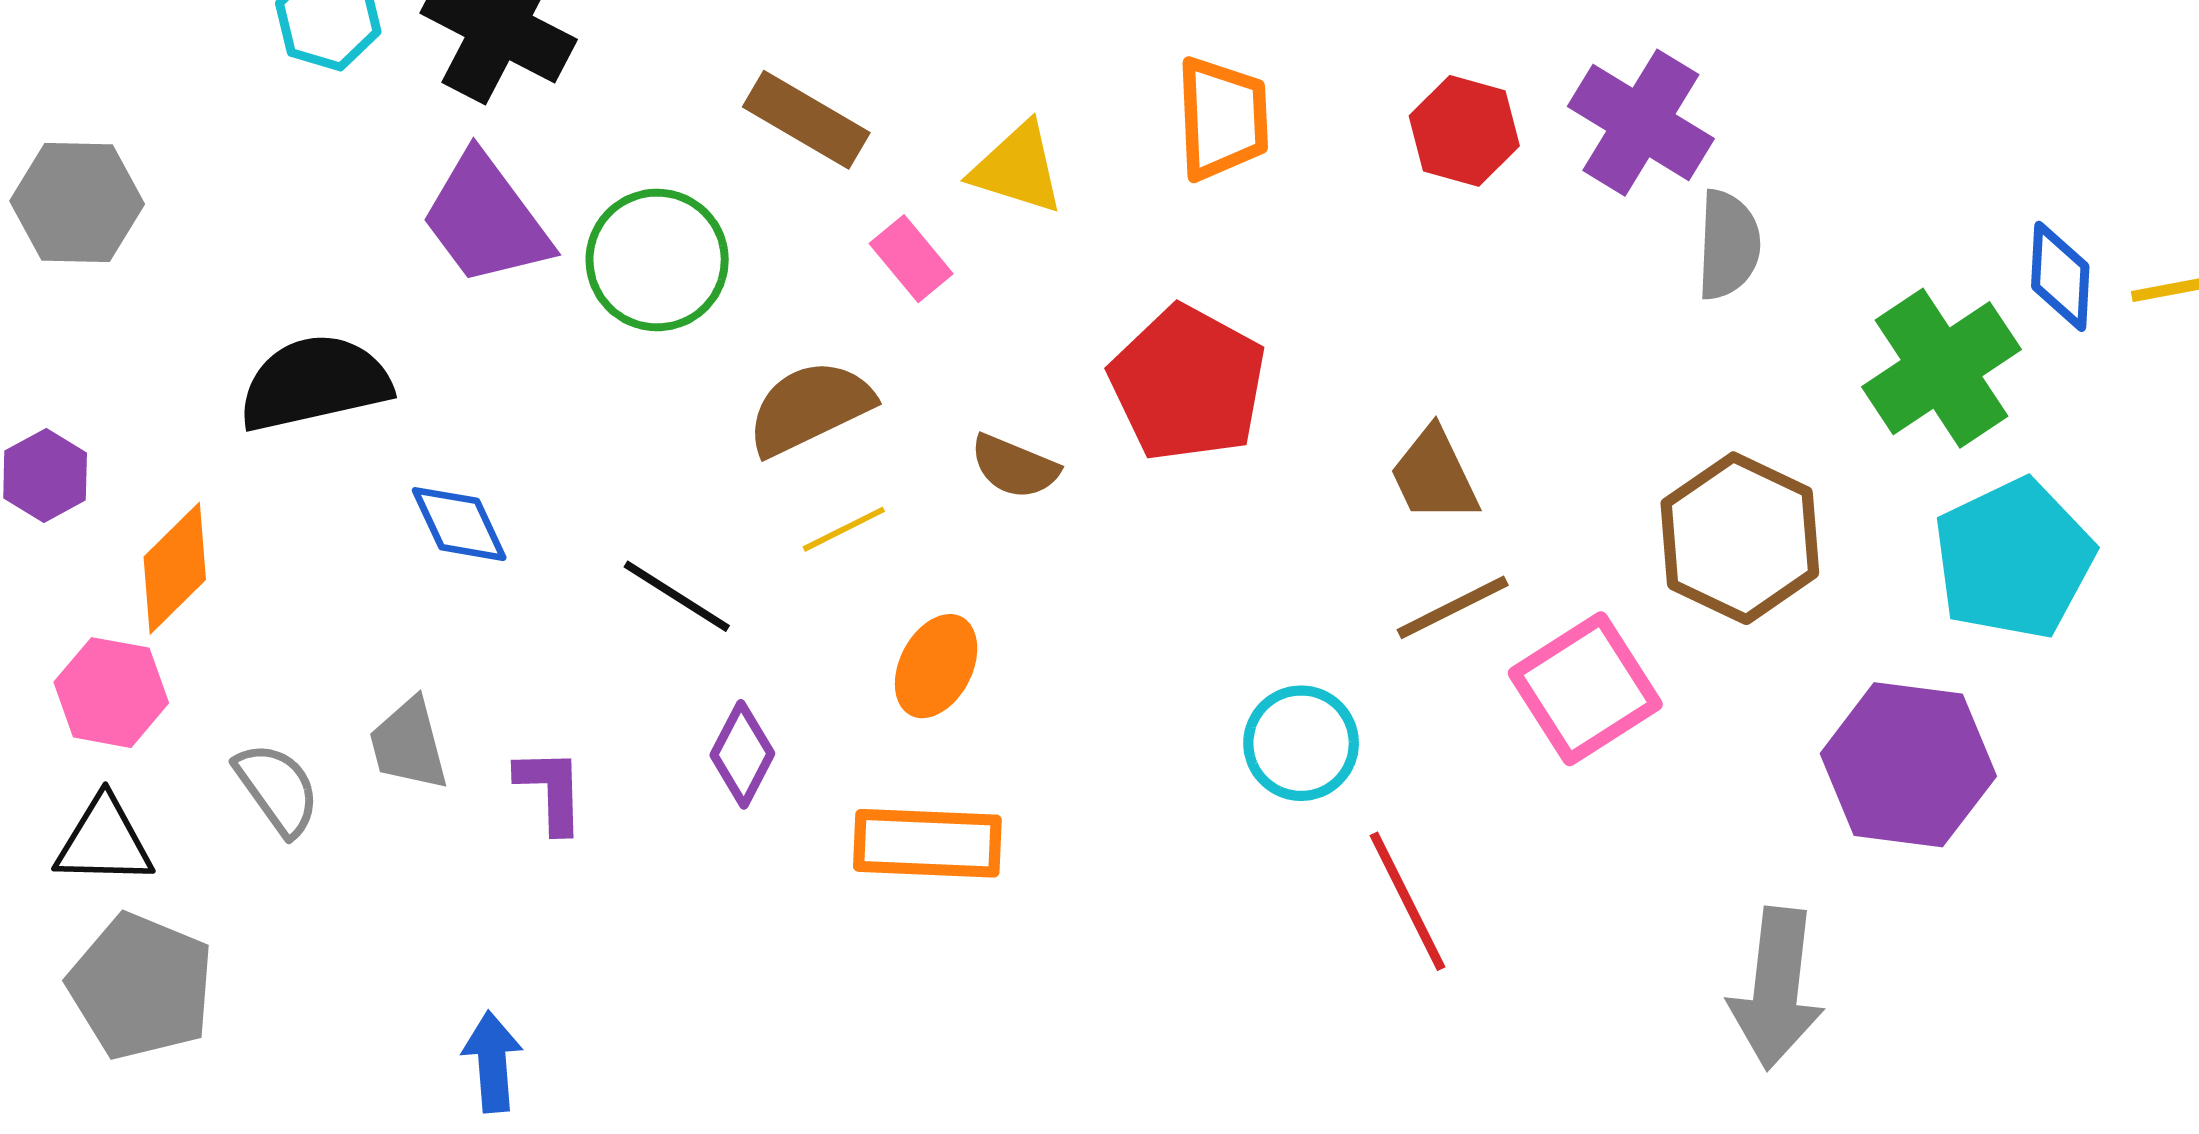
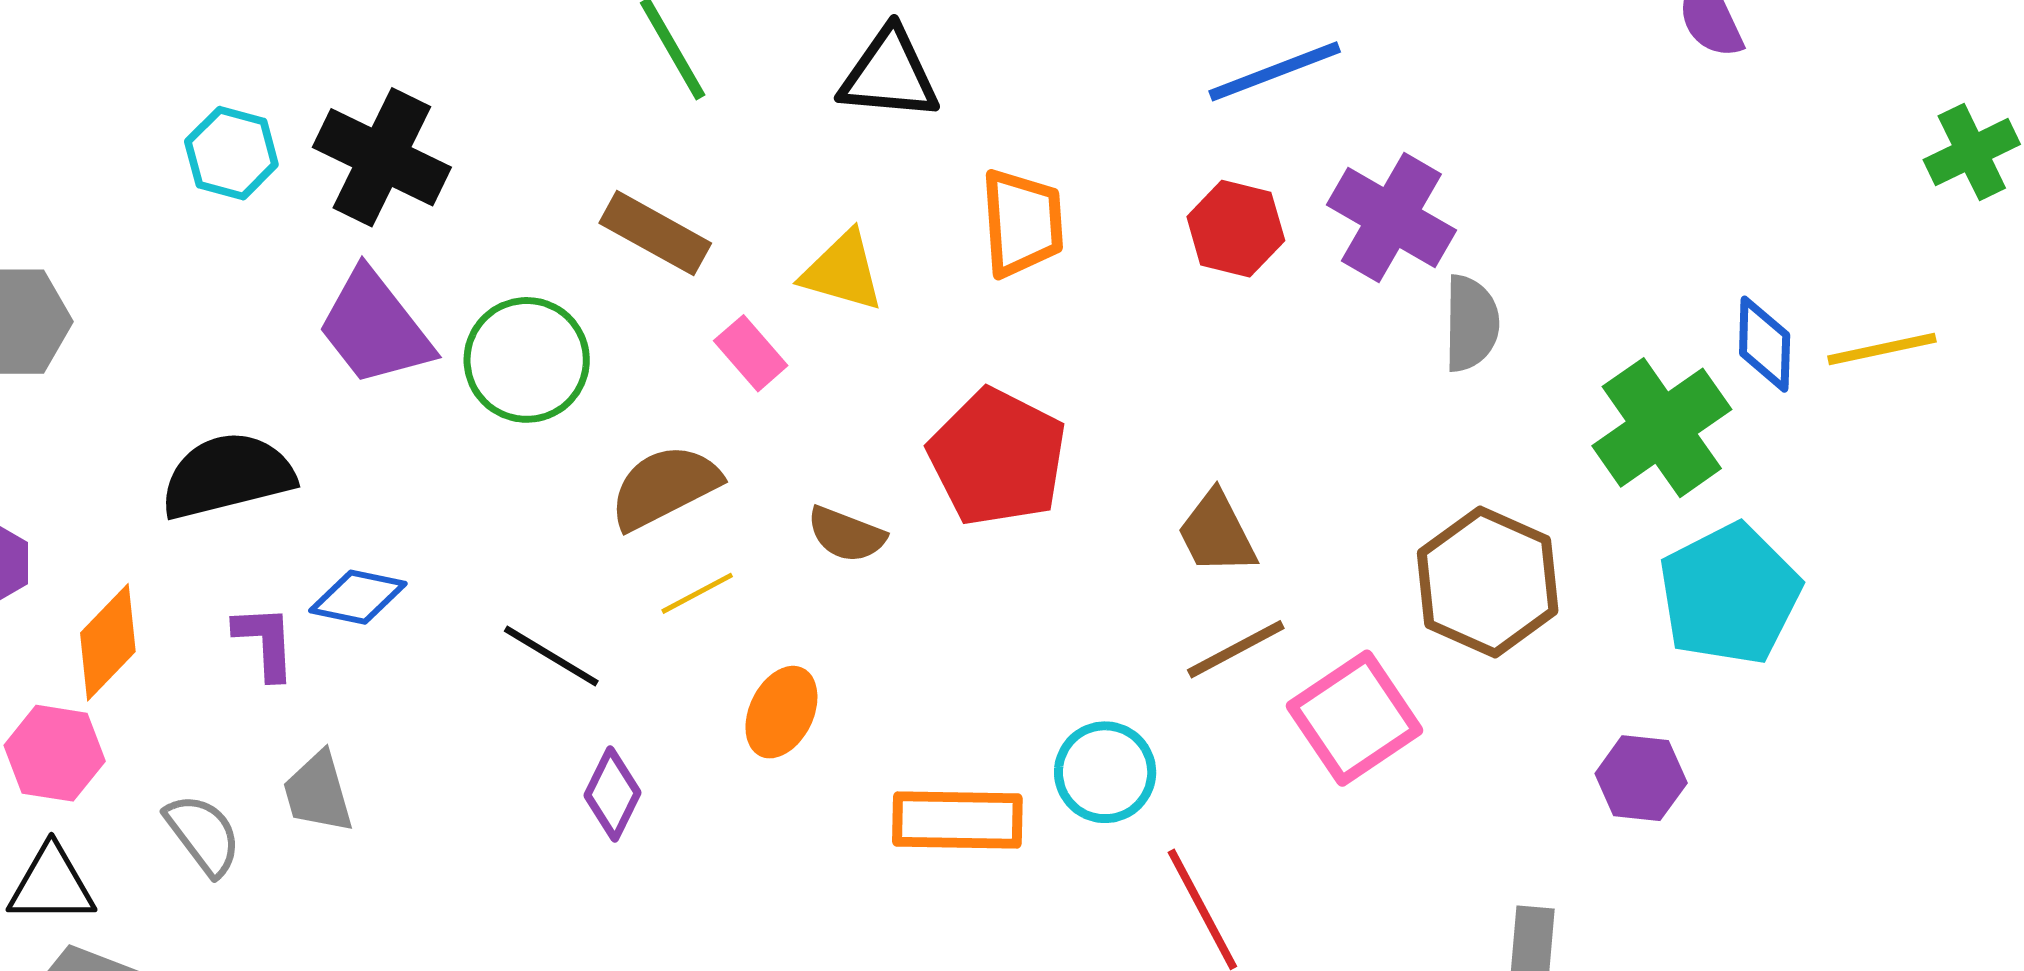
blue diamond: (459, 524) -> (358, 597), turned -52
purple hexagon: (1908, 765) -> (1641, 778), size x0.6
purple L-shape: (551, 790) -> (265, 642), moved
orange rectangle: (927, 843) -> (957, 820), moved

